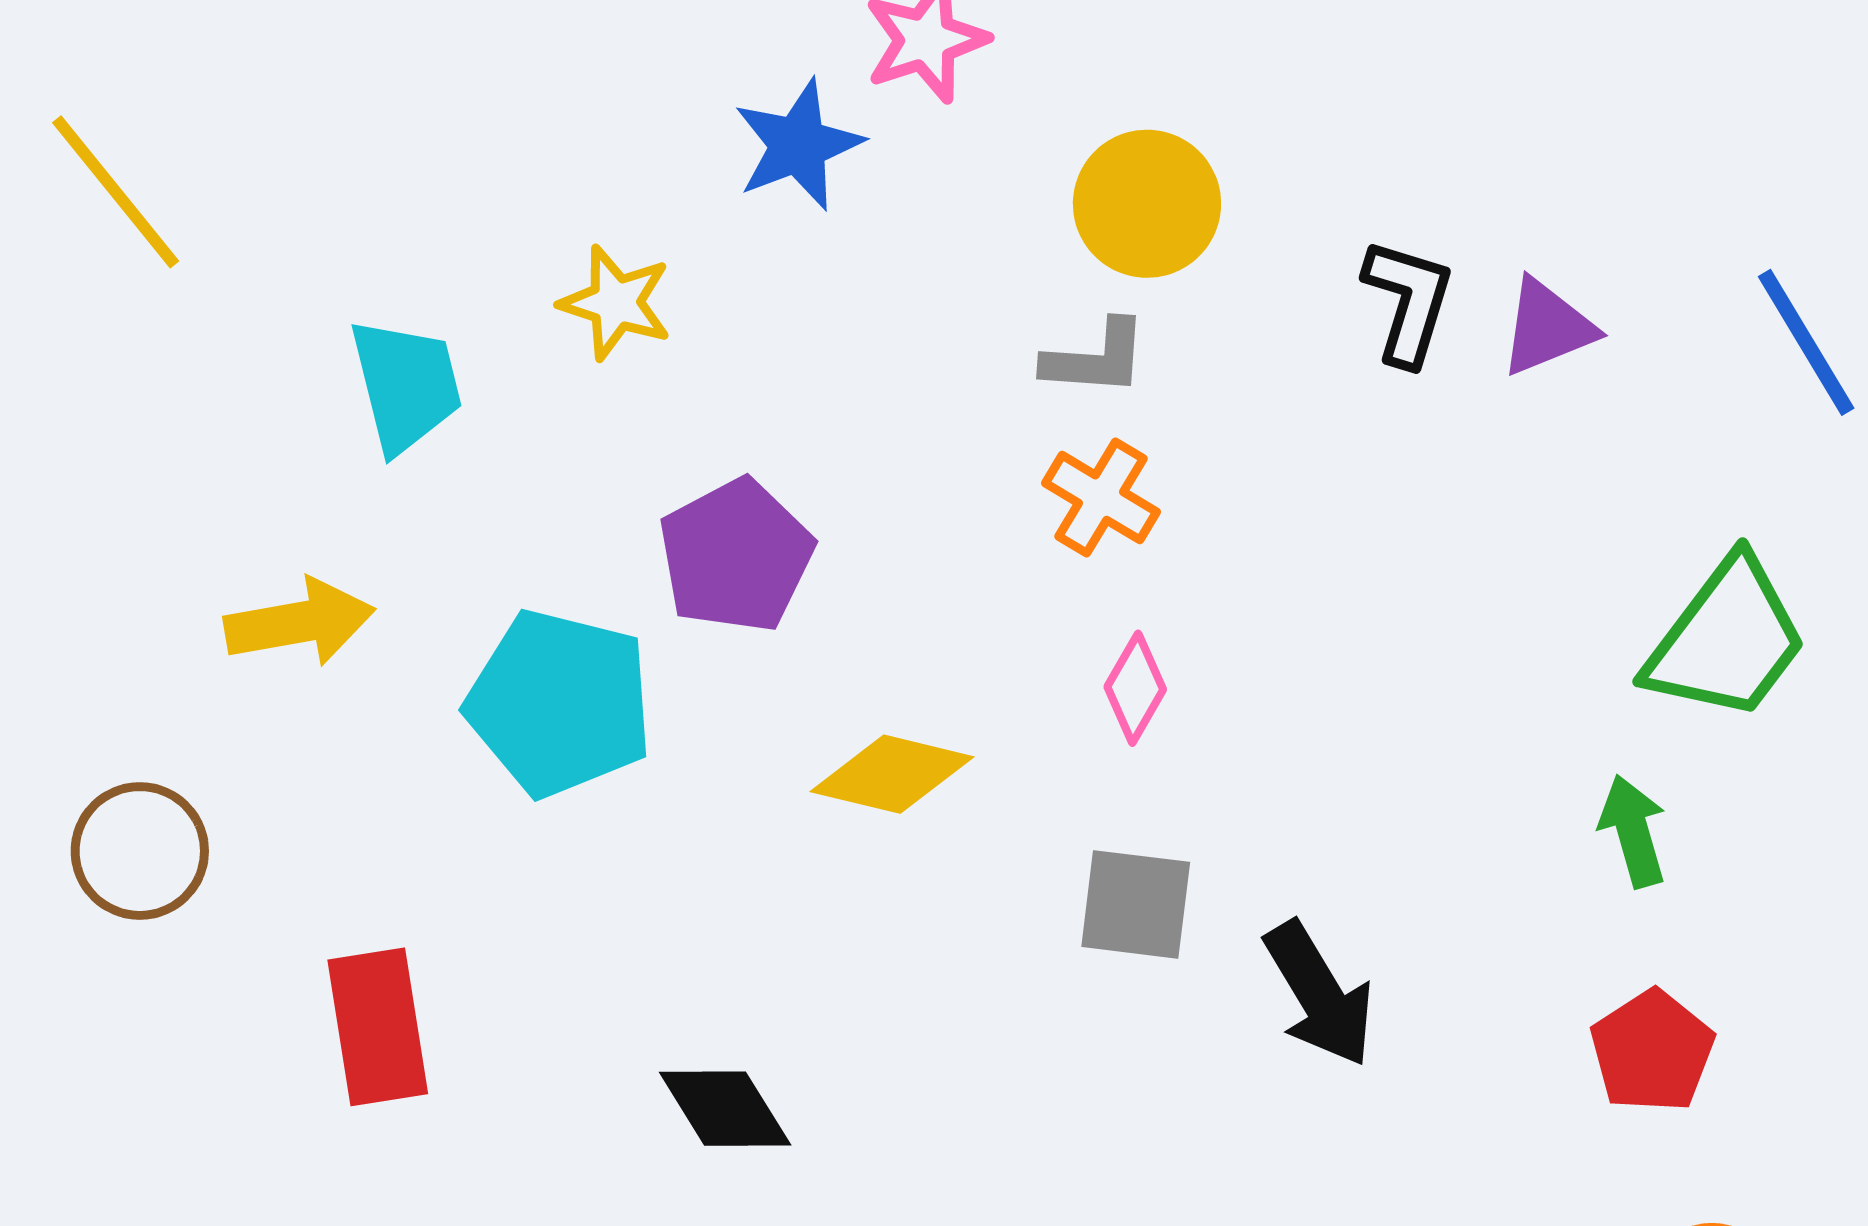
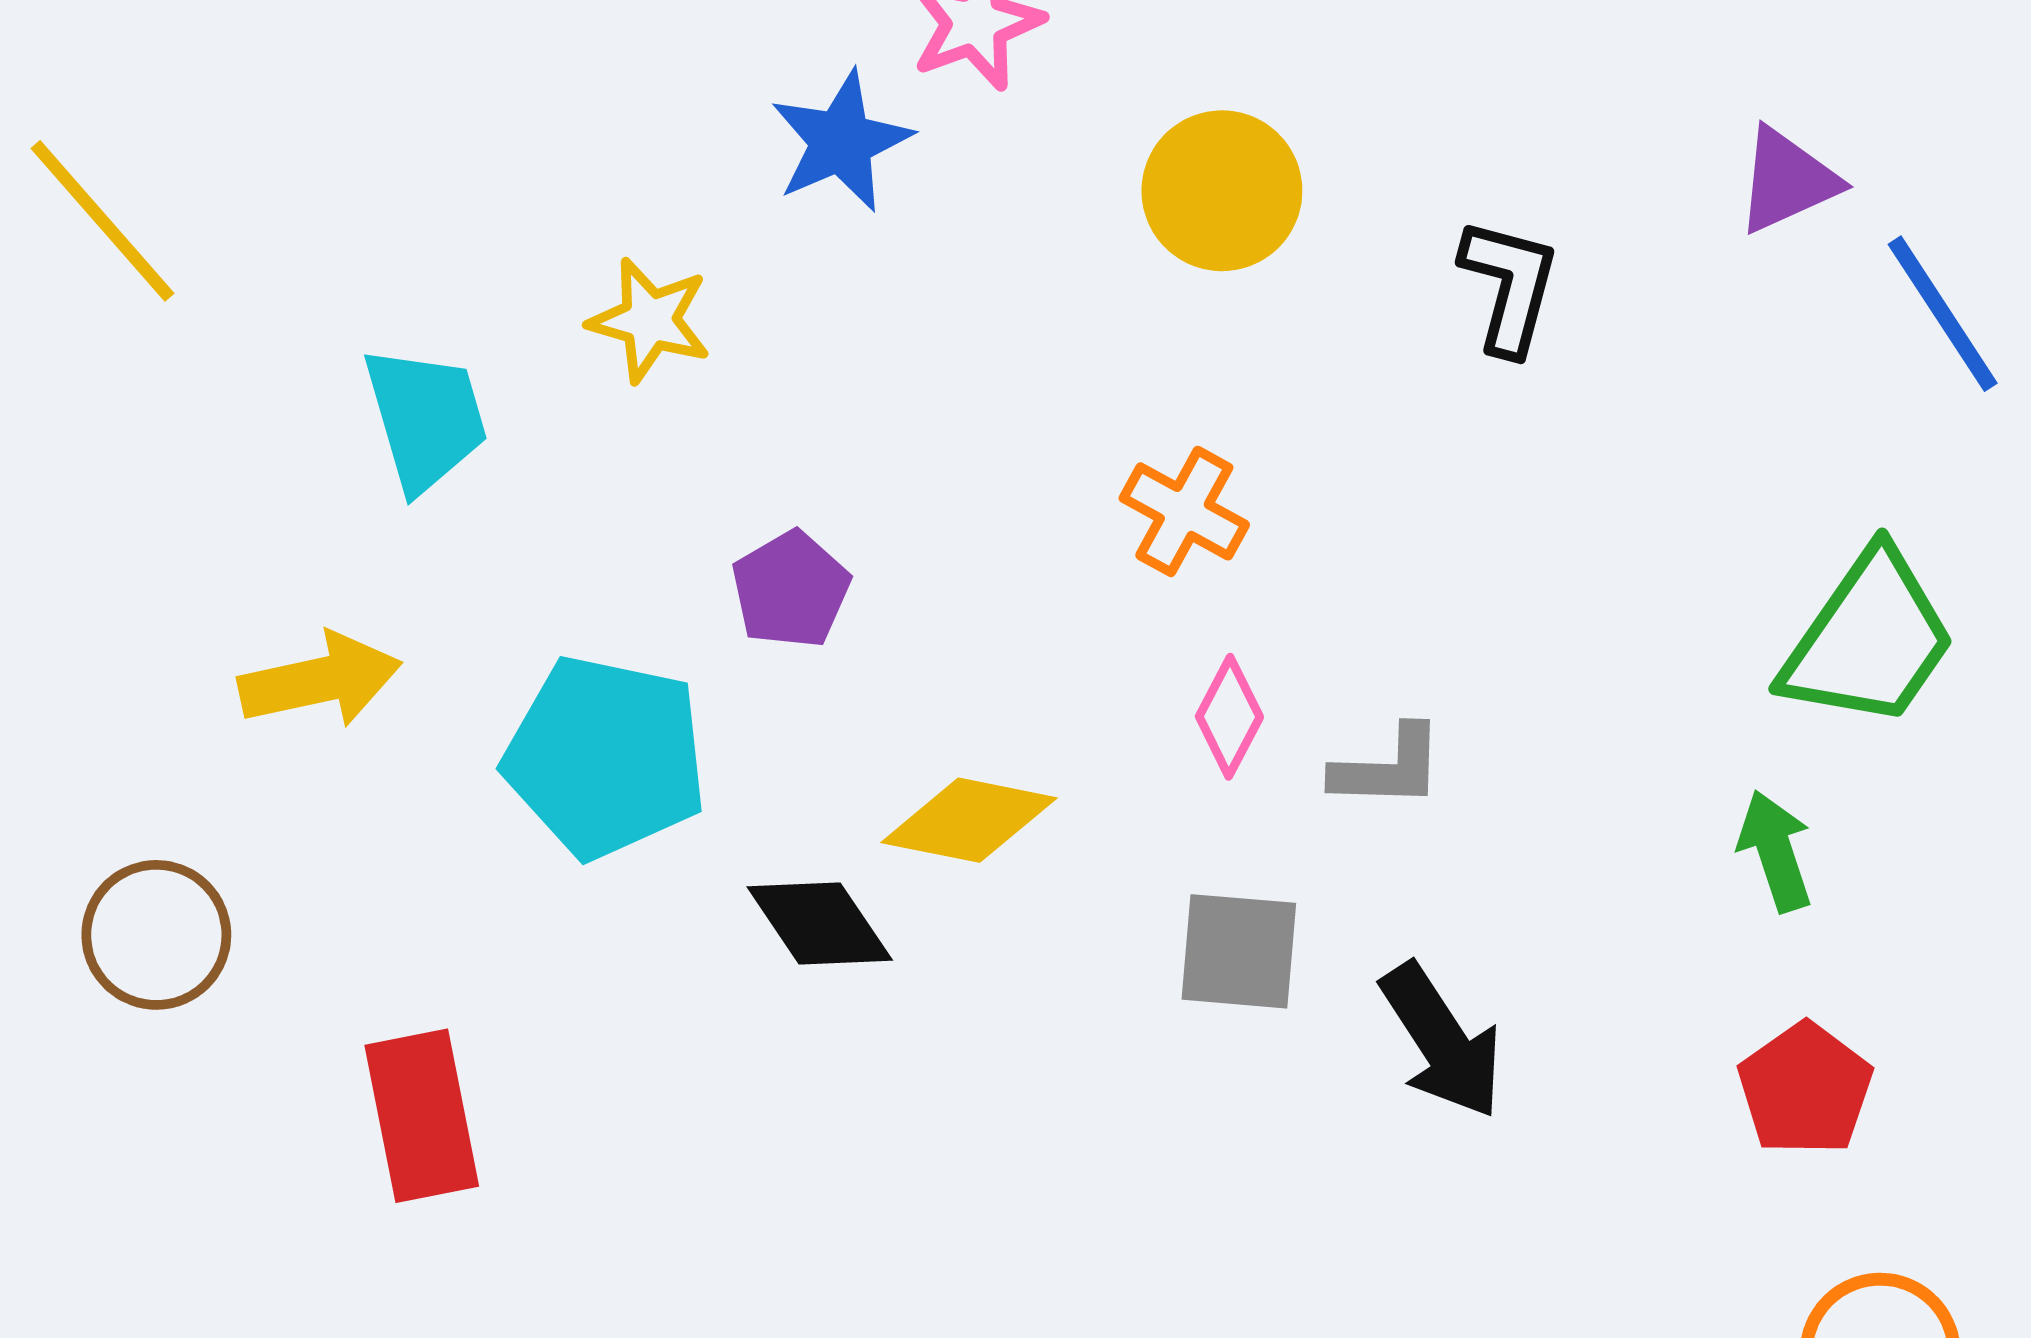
purple triangle: (1547, 327) -> (1787, 180), moved
gray L-shape: (1096, 358) -> (1388, 768), moved
purple pentagon: (736, 556) -> (791, 590), size x0.7
black diamond: (725, 1109) -> (820, 923), moved

